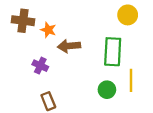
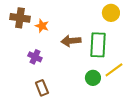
brown arrow: (69, 46) -> (71, 41), moved
yellow line: (131, 80) -> (114, 70), turned 54

